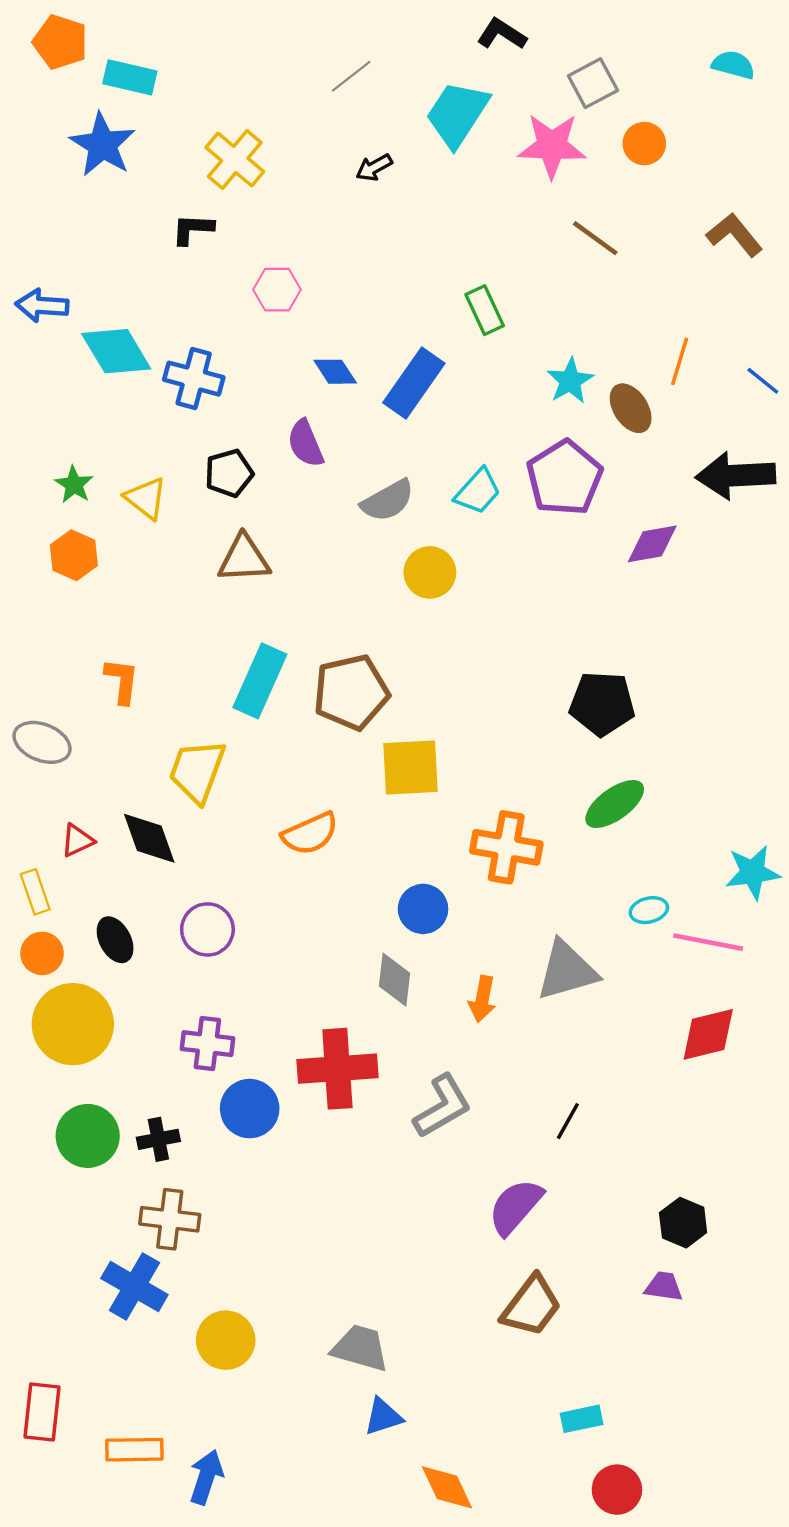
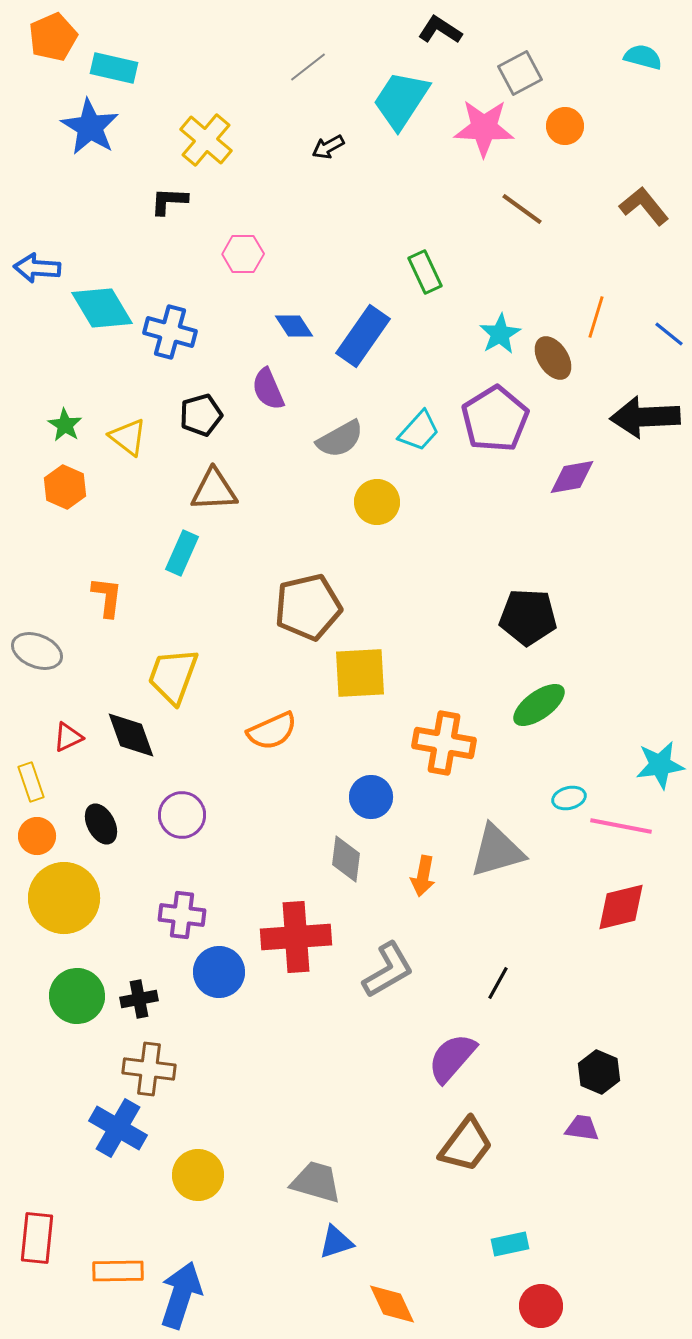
orange pentagon: (60, 42) -> (53, 37), turned 30
cyan rectangle: (260, 681) -> (182, 553), moved, size x0.7
blue arrow: (206, 1477) -> (181, 1295), size x1.4

